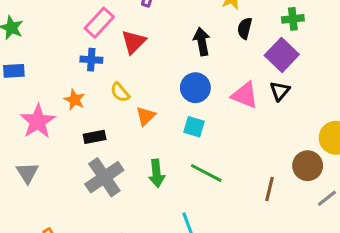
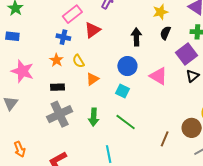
black triangle: (280, 91) -> (192, 76), moved
orange star: (75, 100) -> (56, 60), moved
pink star: (38, 121) -> (22, 71), turned -30

